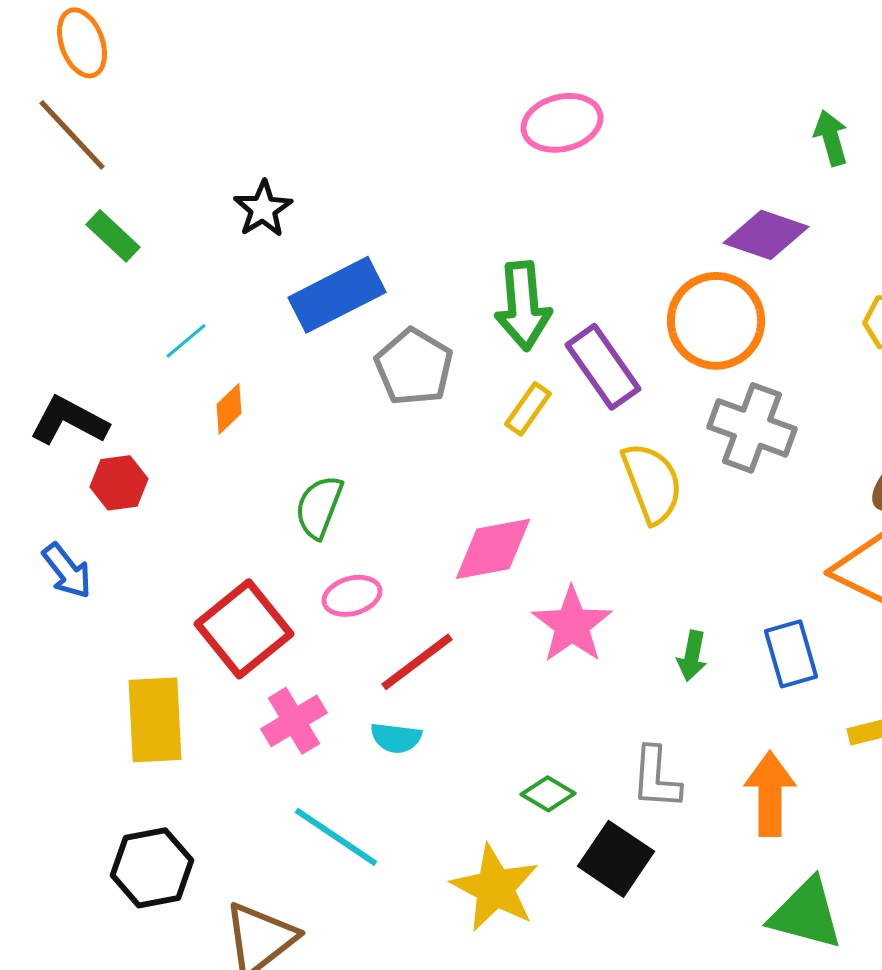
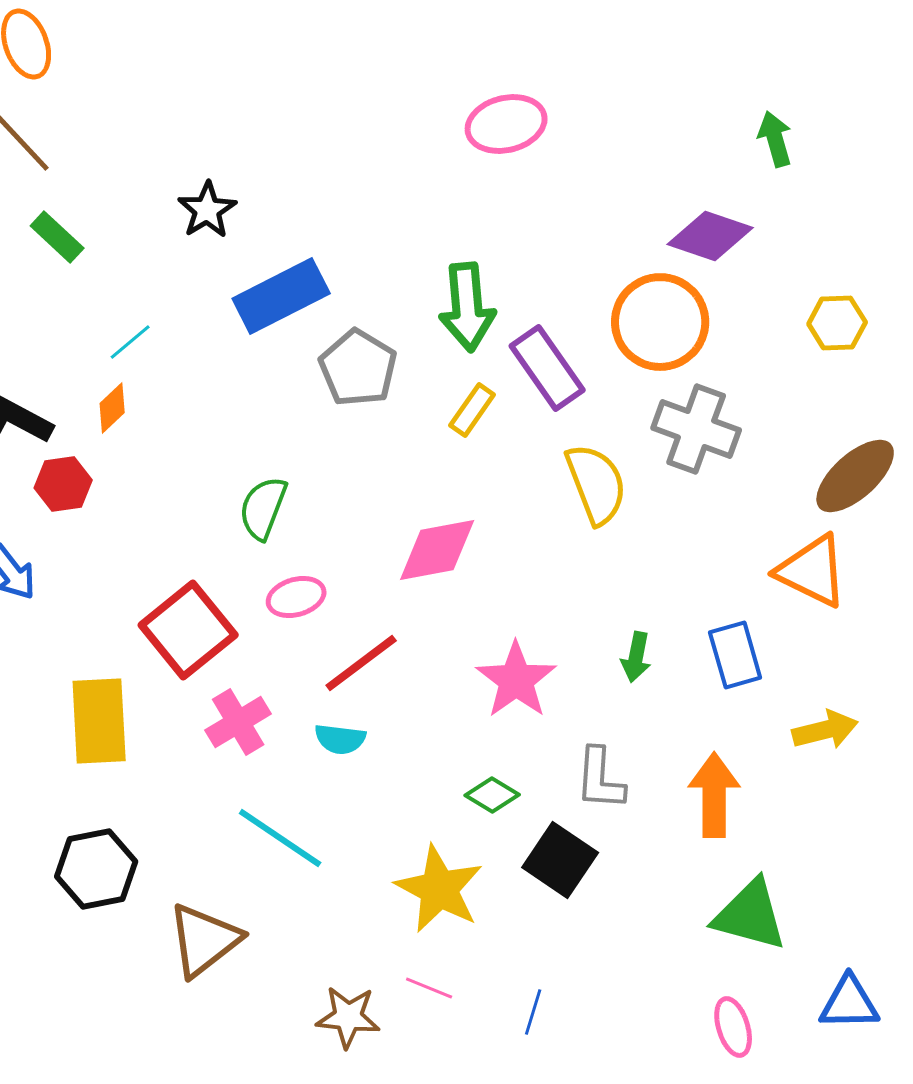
orange diamond: (229, 409) -> (112, 408), moved
pink star: (572, 625) -> (516, 680), moved

